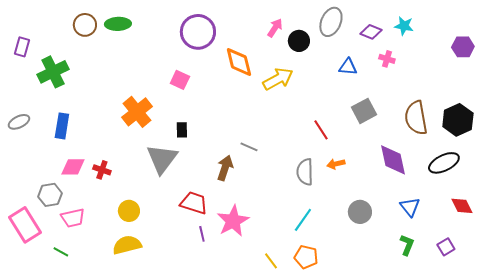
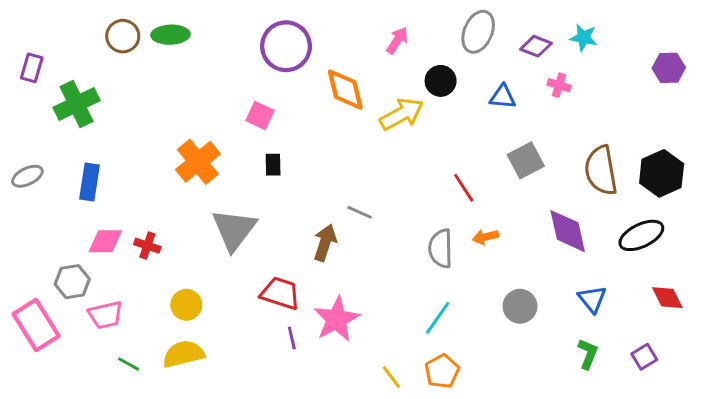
black circle: (299, 41) -> (441, 81), moved
black rectangle: (182, 130) -> (273, 165), moved
green line: (61, 252) -> (129, 364), moved
orange pentagon: (306, 257) -> (442, 371), turned 30

